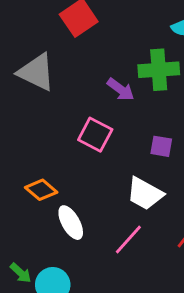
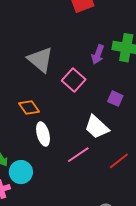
gray triangle: (36, 72) -> (40, 60), moved
purple arrow: (121, 89) -> (98, 54), turned 60

